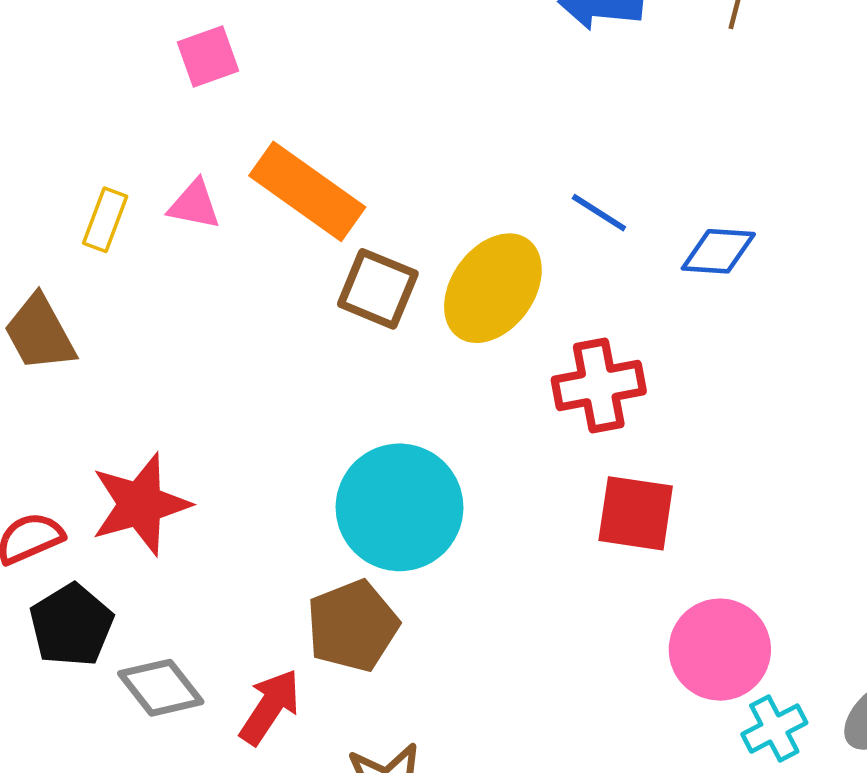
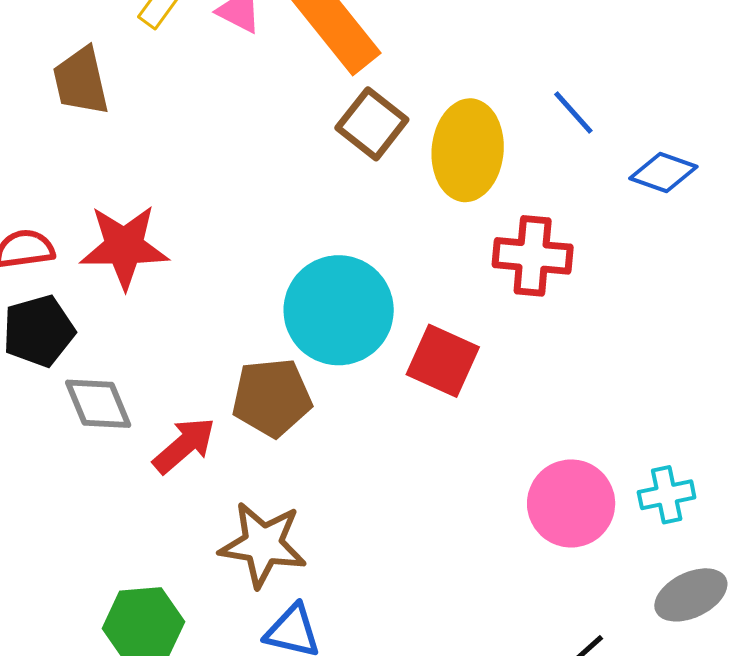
yellow ellipse: (493, 288) -> (468, 150), turned -46
red square: (636, 513) -> (443, 361), moved
cyan cross: (774, 729) -> (667, 495), moved

